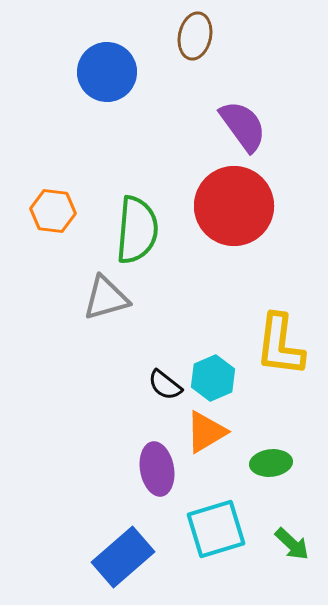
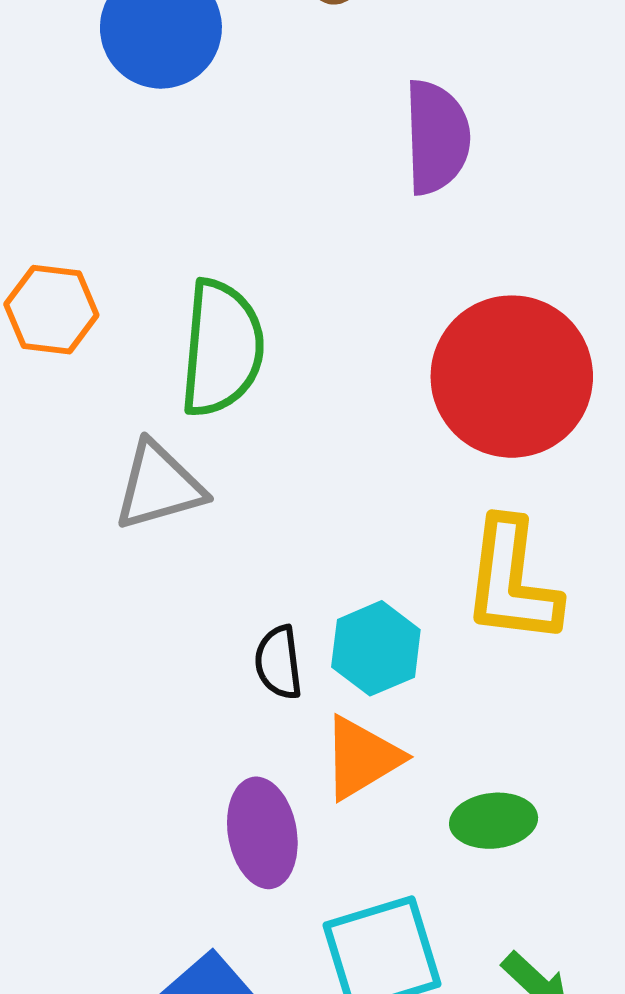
purple semicircle: (243, 126) -> (437, 137), turned 34
red circle: (234, 206) -> (512, 377), moved
black semicircle: (165, 385) -> (279, 662), turned 45

